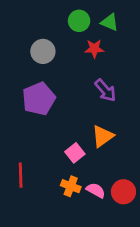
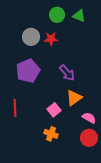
red star: (94, 49) -> (51, 39), moved
purple arrow: (105, 90) -> (67, 73), moved
red line: (21, 175) -> (15, 108), moved
pink semicircle: (96, 190) -> (89, 118), moved

